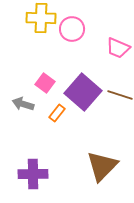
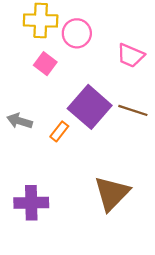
pink square: (45, 83) -> (45, 64), moved

